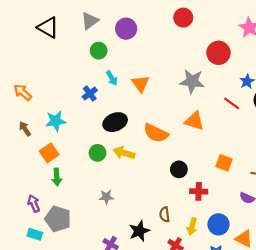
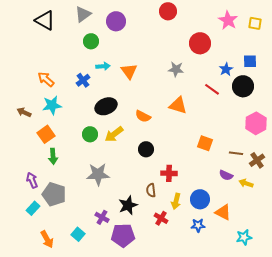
cyan arrow: (112, 78) -> (103, 66), turned -64
gray star: (192, 81) -> (176, 69), size x0.7
orange arrow: (23, 92) -> (46, 79), moved
brown arrow: (25, 129) -> (24, 112), turned -32
orange semicircle: (156, 133) -> (143, 116), size x0.7
yellow arrow: (124, 153) -> (114, 134), turned -54
black circle: (179, 169) -> (146, 149), moved
red cross: (199, 191) -> (169, 173), moved
gray star: (106, 197) -> (98, 174), size x1.6
cyan rectangle: (35, 234) -> (33, 208), turned -64

